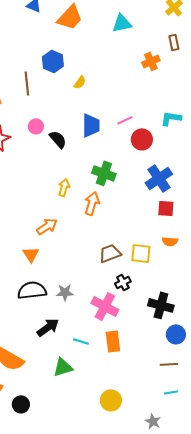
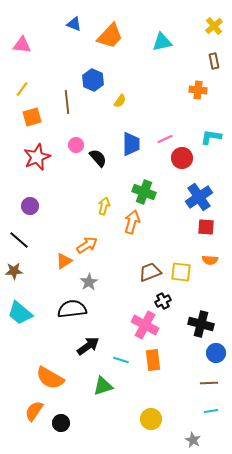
orange cross: (151, 61) -> (198, 90), moved, turned 30
orange triangle: (31, 254) -> (64, 261), moved, turned 30
gray star: (65, 292) -> (89, 282), moved, turned -30

